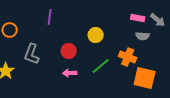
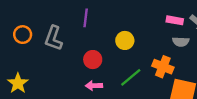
purple line: (50, 17) -> (86, 18), moved
gray L-shape: (32, 54) -> (54, 38), moved

